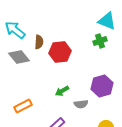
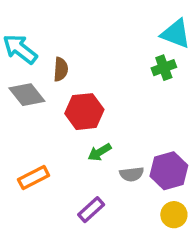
red hexagon: (60, 52) -> (84, 112), moved
purple hexagon: (102, 86) -> (169, 171), moved

